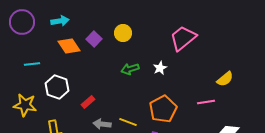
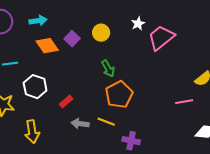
white star: (160, 68) -> (138, 24), moved
green arrow: (130, 69) -> (108, 69), turned -102
orange pentagon: (163, 109) -> (119, 95), moved

